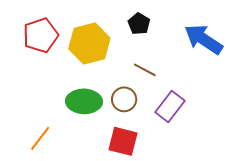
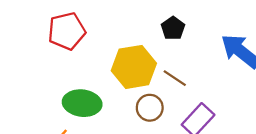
yellow hexagon: (89, 44) -> (134, 67), moved
green ellipse: (84, 101) -> (82, 103), moved

